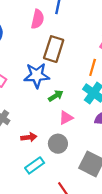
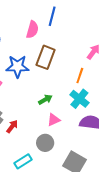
blue star: (37, 75) -> (17, 66), moved
red arrow: (29, 137) -> (12, 126), moved, turned -48

